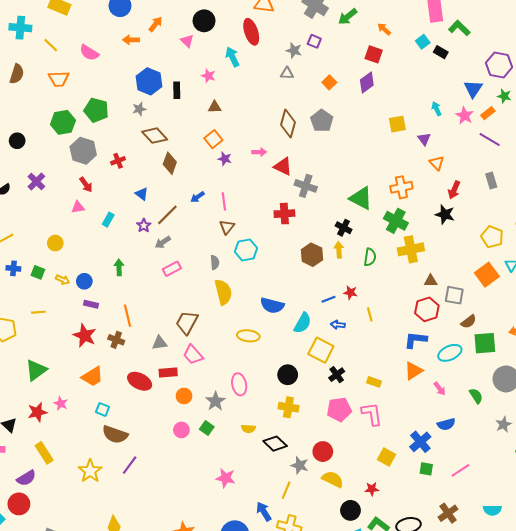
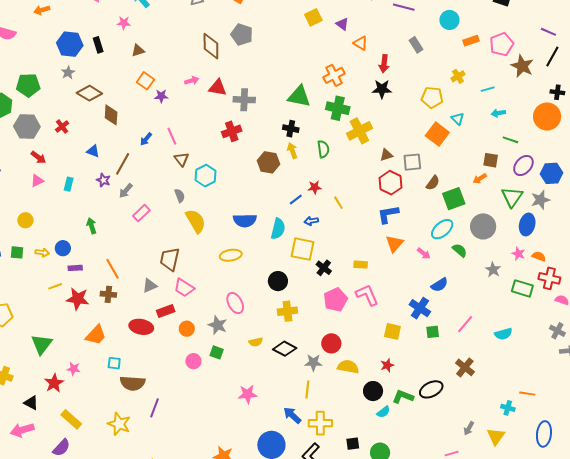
yellow line: (38, 312) -> (55, 286), moved
cyan ellipse: (450, 353) -> (442, 229), moved
cyan semicircle: (492, 510) -> (503, 334), moved

